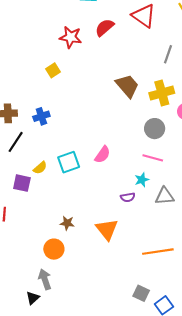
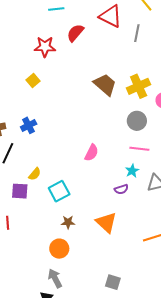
gray line: (168, 54) -> (137, 33), moved
cyan square: (69, 162) -> (59, 191), moved
gray square: (141, 293) -> (113, 282), moved

